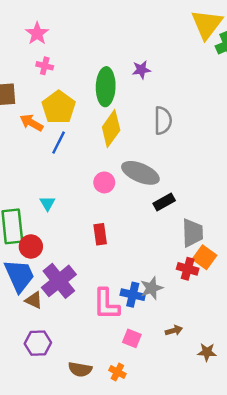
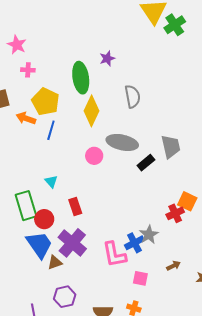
gray trapezoid: (193, 233) -> (171, 147), moved
red rectangle: (100, 234) -> (75, 207), moved
red cross: (188, 269) -> (175, 213), turned -30
blue cross: (133, 295) -> (134, 243), turned -30
brown triangle: (34, 300) -> (55, 262), turned -35

